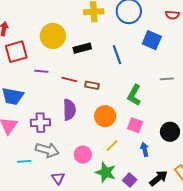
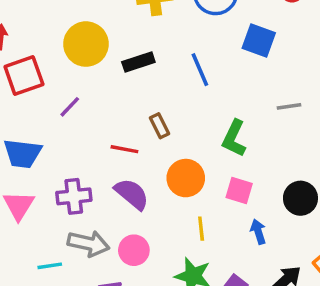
purple line: (41, 71) -> (70, 107), turned -48
red line: (69, 80) -> (124, 149), moved
brown rectangle: (92, 85) -> (159, 126), turned 56
purple semicircle: (69, 110) -> (132, 194), moved, turned -45
yellow line: (112, 146) -> (201, 229), turned -48
pink circle: (83, 155) -> (134, 250), moved

